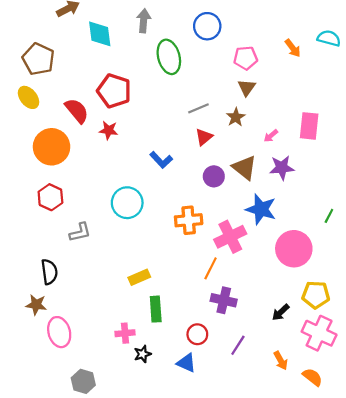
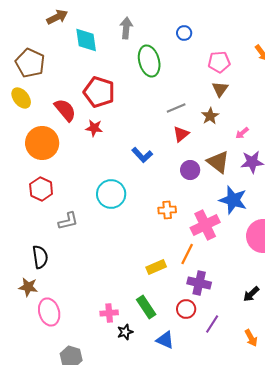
blue circle: (207, 26) -> (184, 33), size x0.6
orange cross: (189, 220) -> (167, 210), size x0.7
yellow rectangle: (139, 277) -> (156, 267), moved
green rectangle: (156, 309) -> (146, 307), moved, turned -30
red circle: (197, 334) -> (186, 309), moved

